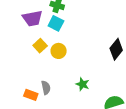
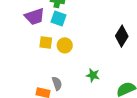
yellow square: (40, 46) -> (46, 43), turned -32

